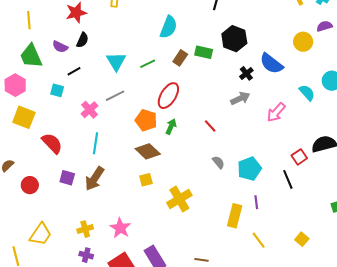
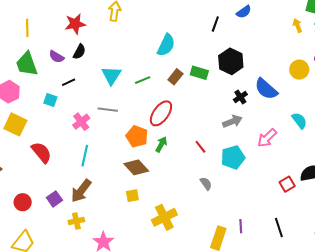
gray line: (115, 96) -> (108, 110), turned 30
cyan pentagon: (249, 169) -> (233, 157), moved
purple square: (67, 178) -> (54, 199), moved, turned 35
black line: (288, 179) -> (279, 228), moved
red circle: (30, 185) -> (23, 202), moved
yellow cross: (85, 229) -> (76, 221), moved

